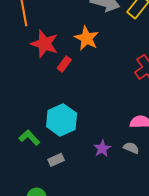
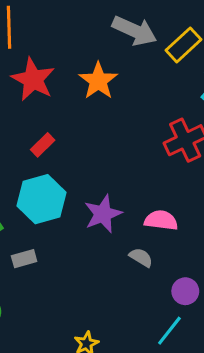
red rectangle: (64, 64) -> (43, 145), moved
purple star: (102, 148) -> (103, 214), moved, size x1.4

